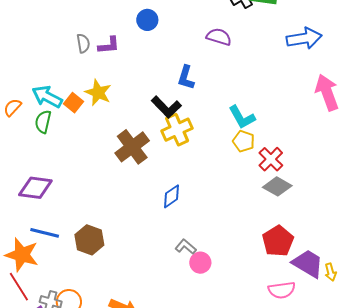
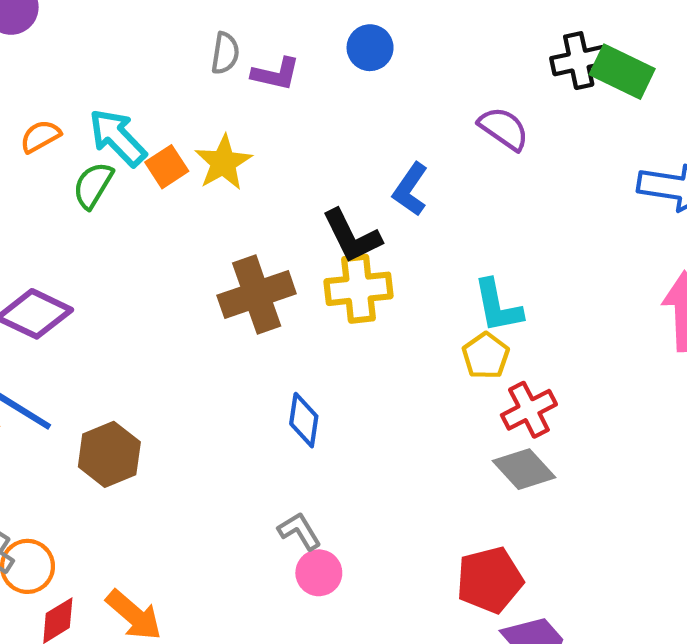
blue diamond: (171, 196) -> (304, 420), turned -65

